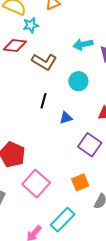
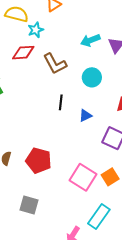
brown L-shape: (44, 62) -> (55, 64), turned 40
pink square: (36, 184) -> (83, 177), moved

